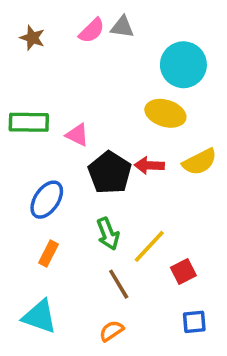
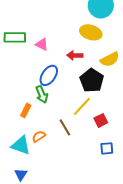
red arrow: (149, 165) -> (75, 55), moved
black pentagon: (110, 173) -> (92, 80), moved
blue ellipse: (47, 200) -> (49, 75), moved
green arrow: (108, 234) -> (42, 94), moved
orange semicircle: (111, 331) -> (39, 136), moved

